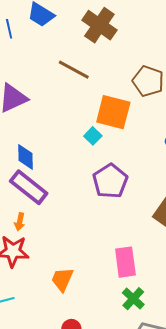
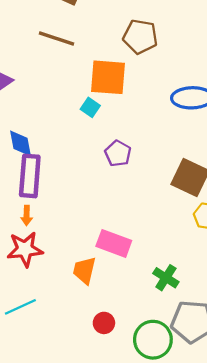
purple pentagon: (110, 181) -> (118, 153), size x0.7
purple rectangle: (29, 187) -> (30, 176), turned 66
pink rectangle: (125, 262) -> (114, 243), moved, turned -52

